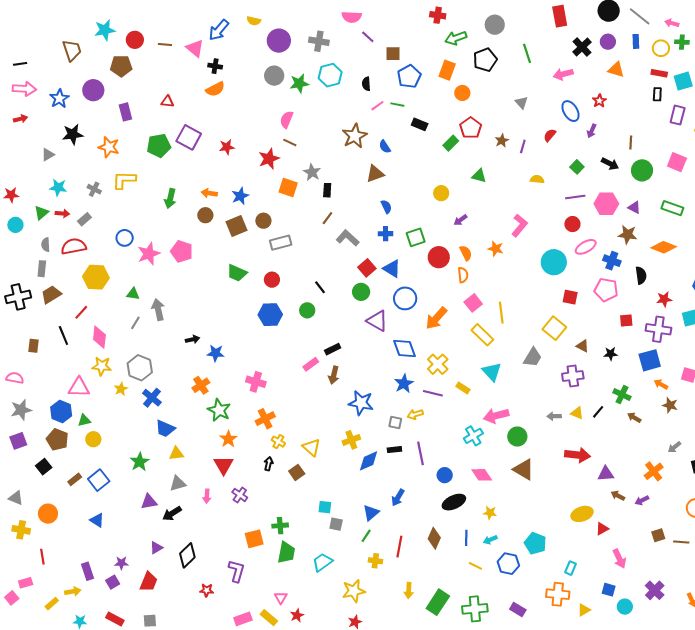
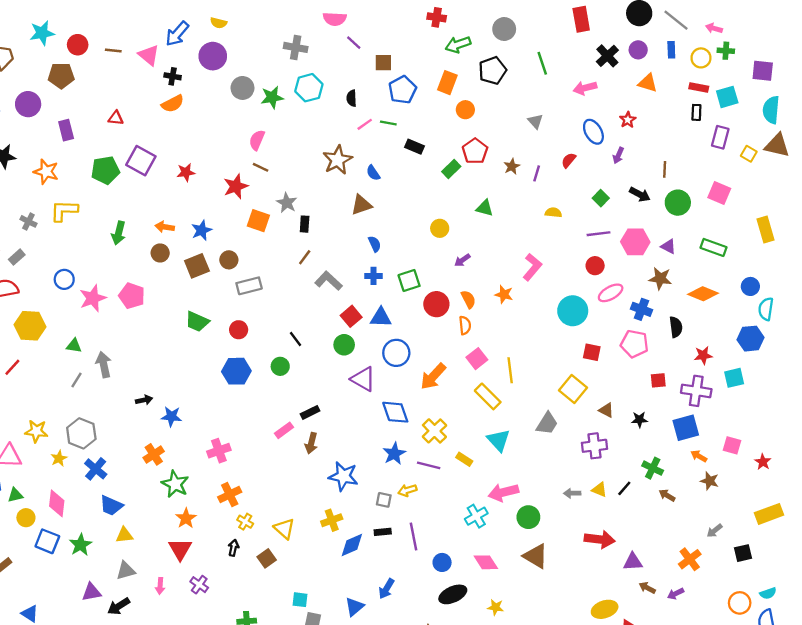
purple circle: (279, 41) -> (213, 56), moved
blue triangle: (392, 269) -> (381, 317), turned -30
pink diamond: (99, 337) -> (57, 503), moved
pink cross: (256, 382) -> (219, 451), turned -36
blue square: (99, 480) -> (47, 541), moved, turned -30

